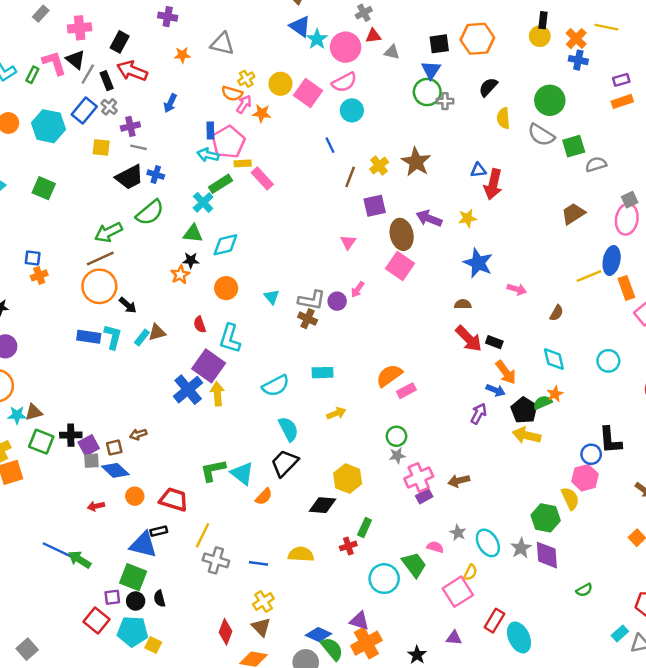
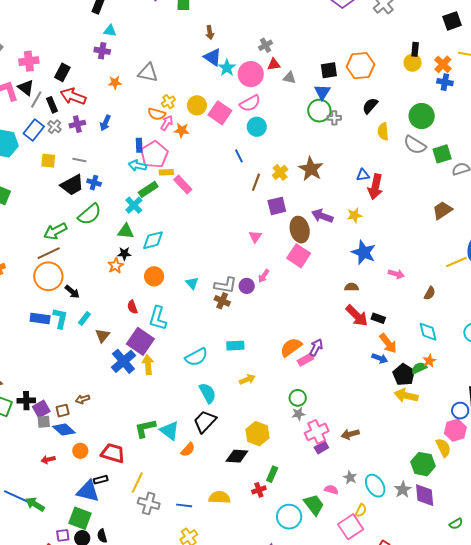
purple cross: (130, 126) -> (77, 124), moved
brown triangle: (157, 332) -> (102, 336), moved, turned -35
purple arrow: (479, 414) -> (316, 347), moved

